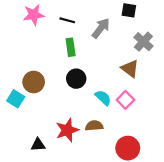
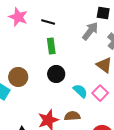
pink star: (34, 15) -> (18, 17), turned 30
gray arrow: (101, 28) -> (90, 31), moved

